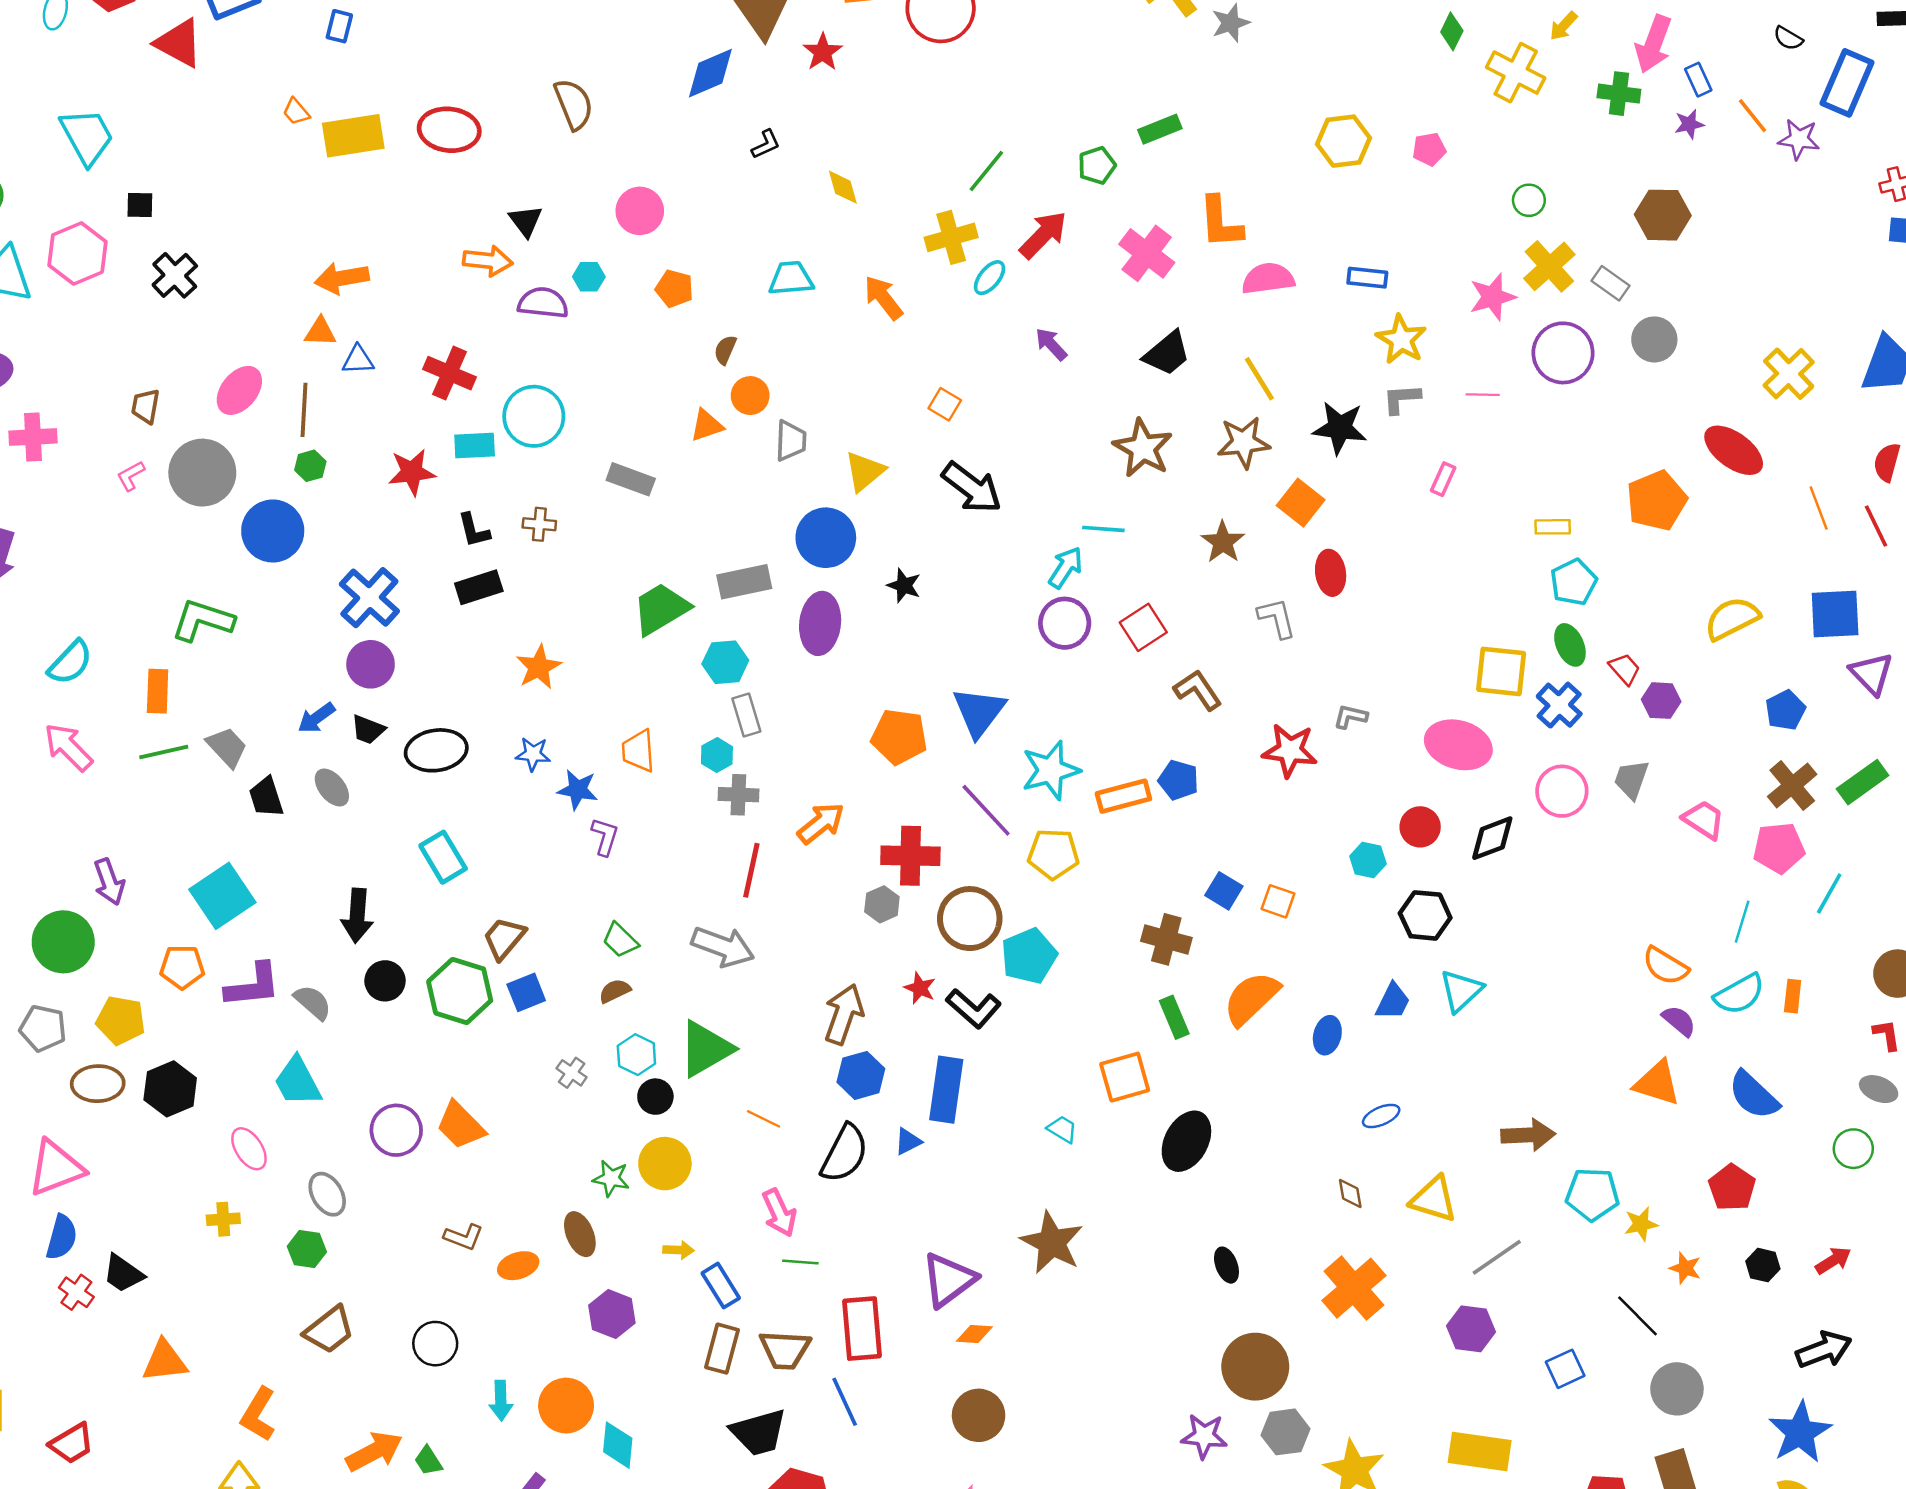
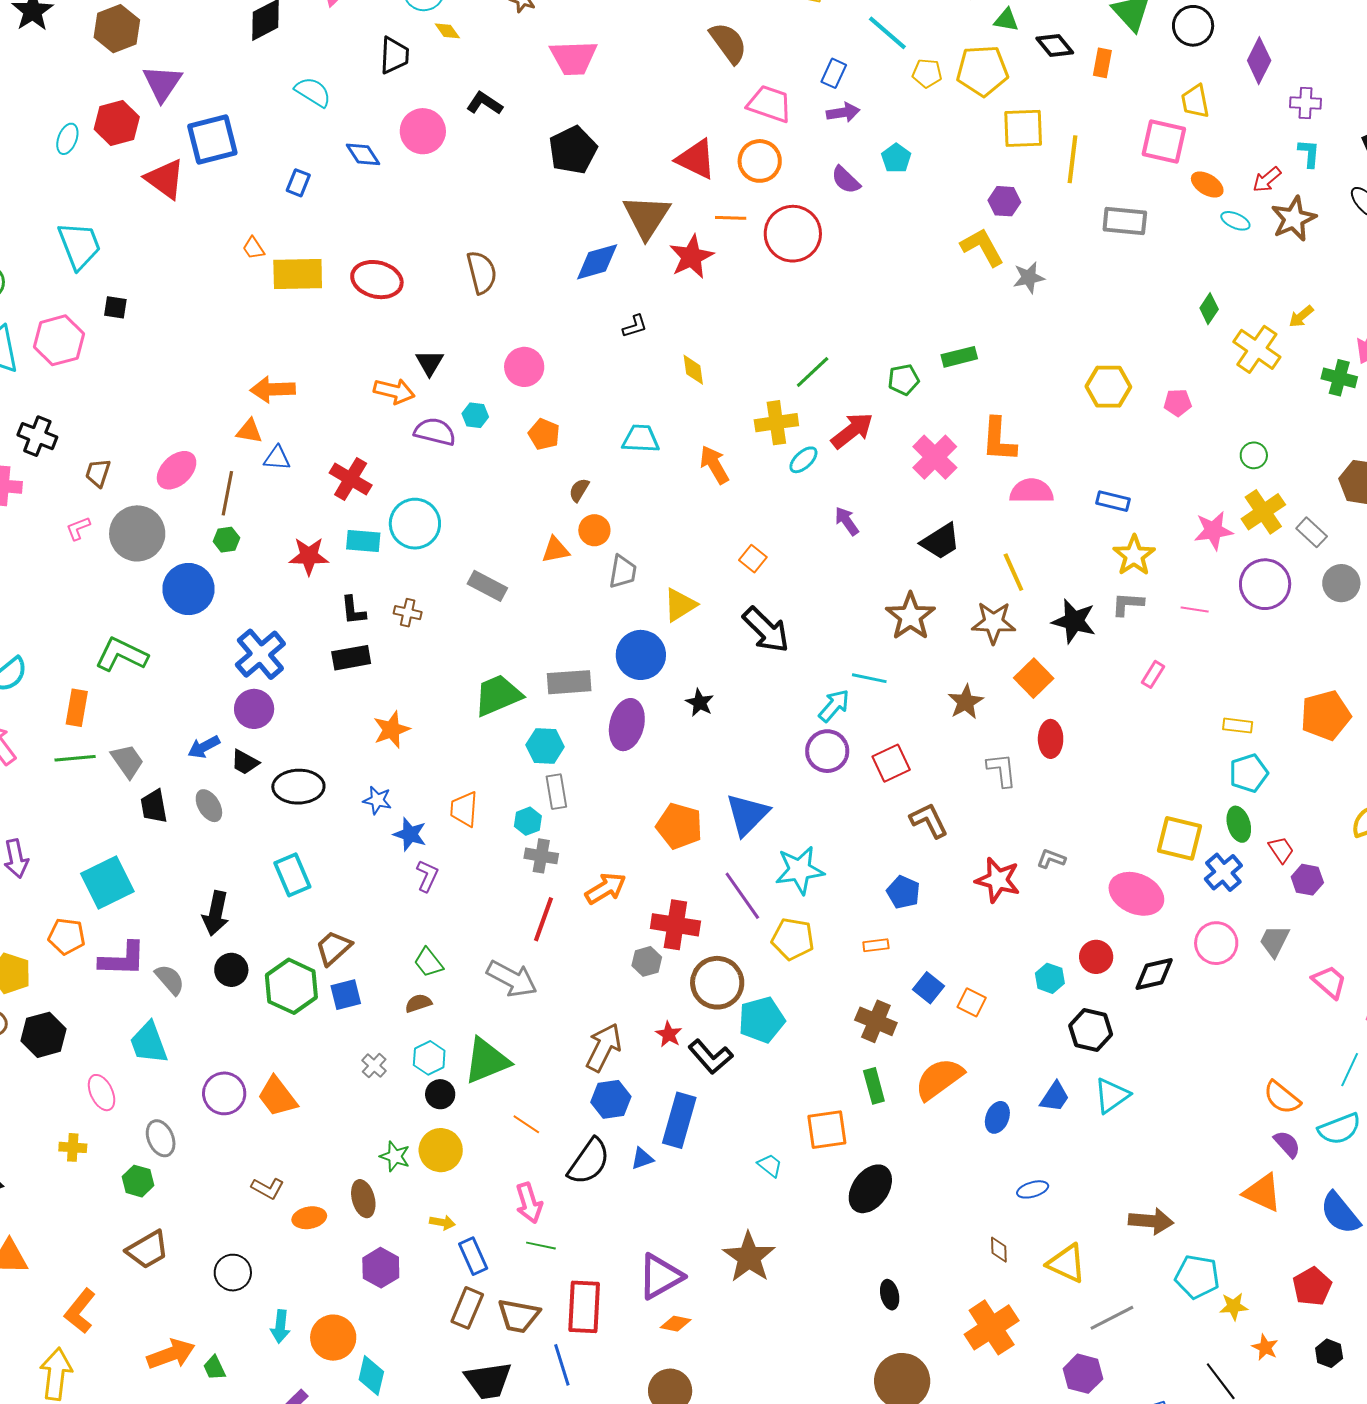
red star: (823, 52) -> (691, 257), size x1.4
black cross: (175, 275) -> (37, 436), moved, turned -33
orange rectangle: (1123, 796) -> (876, 945), moved, size x0.6

